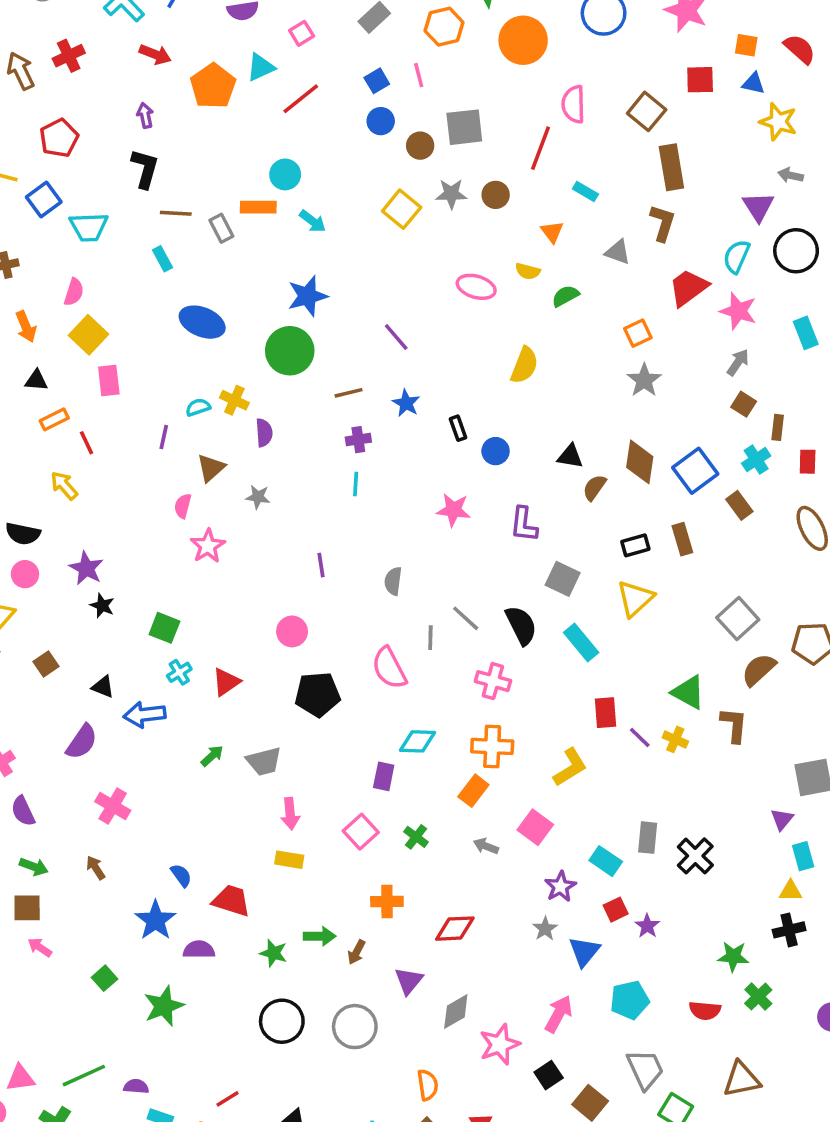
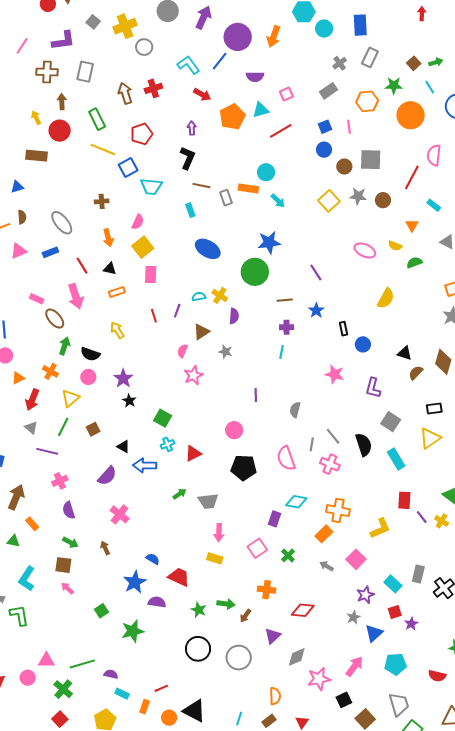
red line: (87, 443) -> (154, 316), moved
pink cross: (493, 681) -> (330, 464), moved
blue semicircle: (181, 875) -> (153, 559), turned -32

